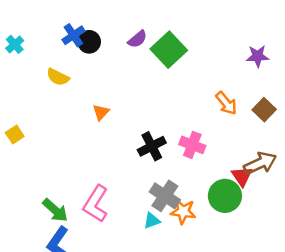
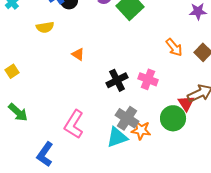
yellow semicircle: (58, 77) -> (45, 27), turned -36
orange triangle: (101, 112) -> (78, 54), turned -40
green arrow: (55, 210) -> (18, 112), moved
cyan triangle: (152, 221) -> (117, 137), size x1.6

